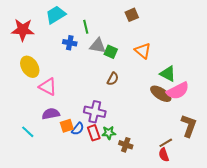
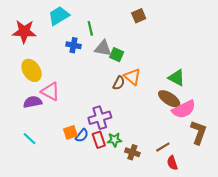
orange triangle: (143, 51) -> (132, 77), moved
pink semicircle: (178, 91) -> (184, 109), moved
purple cross: (95, 112) -> (100, 118), turned -30
purple semicircle: (51, 114) -> (33, 102), moved
brown line: (166, 143) -> (163, 147), moved

